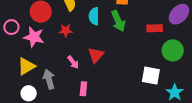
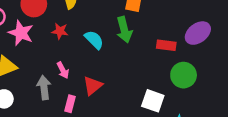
cyan semicircle: (94, 16) -> (94, 40), moved, turned 126
red triangle: (96, 55) -> (93, 86), moved
gray arrow: (49, 79) -> (44, 88), moved

